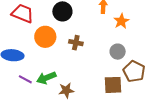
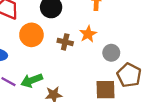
orange star: (121, 21) -> (88, 34), moved

